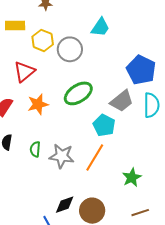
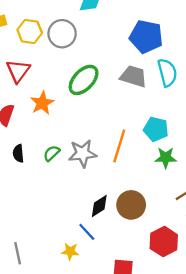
gray trapezoid: (122, 101) -> (133, 76), turned -110
cyan pentagon: (104, 125) -> (156, 129), moved
green semicircle: (35, 149) -> (52, 153), turned 56
green star: (132, 177) -> (166, 158), turned -30

